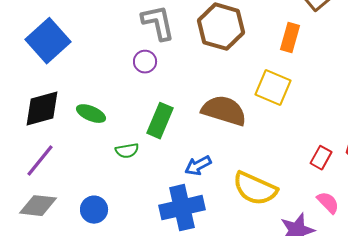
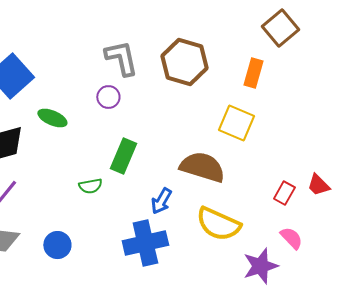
brown semicircle: (224, 111) -> (202, 167), moved
green ellipse: (91, 114) -> (52, 118), moved
blue arrow: (198, 166) -> (161, 201), turned -32

